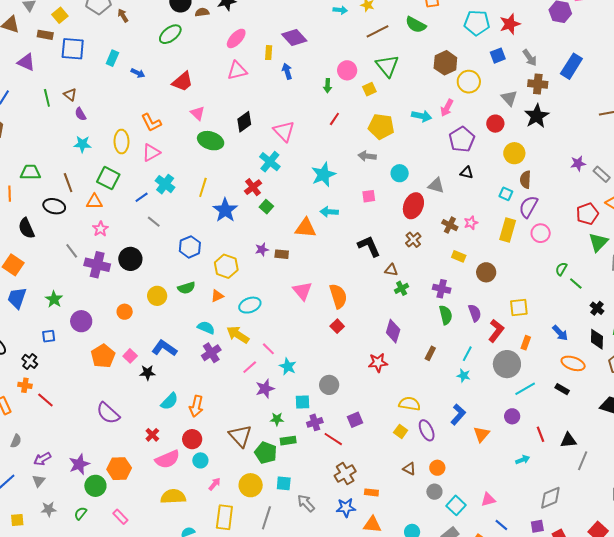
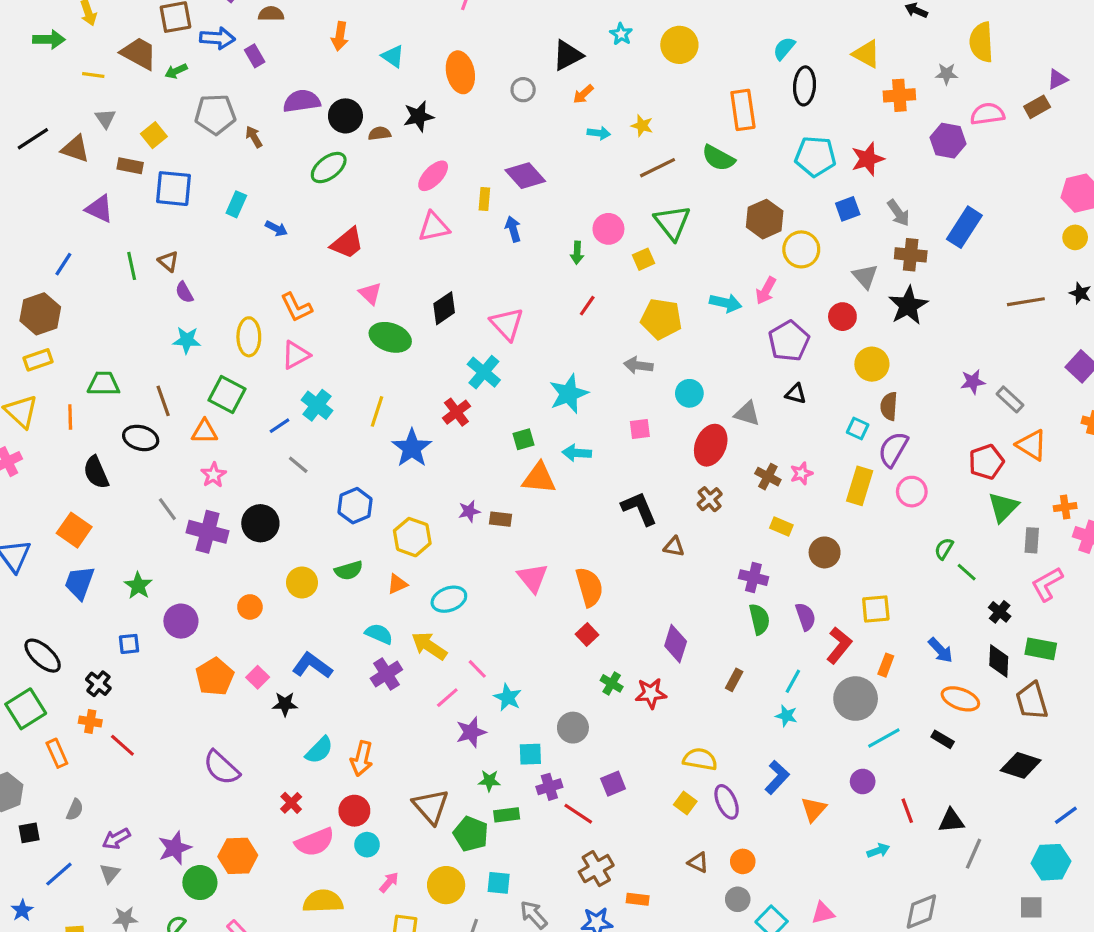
green square: (266, 207) -> (523, 439), moved, turned 32
green cross: (402, 288) -> (612, 683), moved, turned -32

